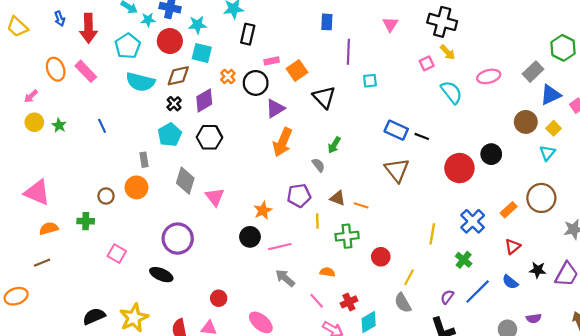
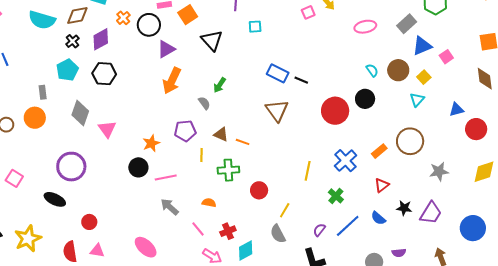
cyan semicircle: (451, 92) -> (372, 70), moved, size x0.6
red circle: (219, 298) -> (89, 222), moved

